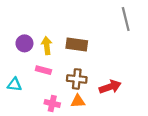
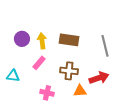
gray line: (126, 19) -> (105, 46), moved
pink rectangle: (43, 70) -> (39, 63), turned -64
orange triangle: (78, 101) -> (80, 91), moved

